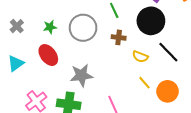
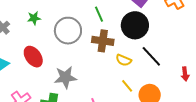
green star: (50, 27) -> (34, 18), moved
brown cross: (119, 37) -> (103, 41), size x1.5

